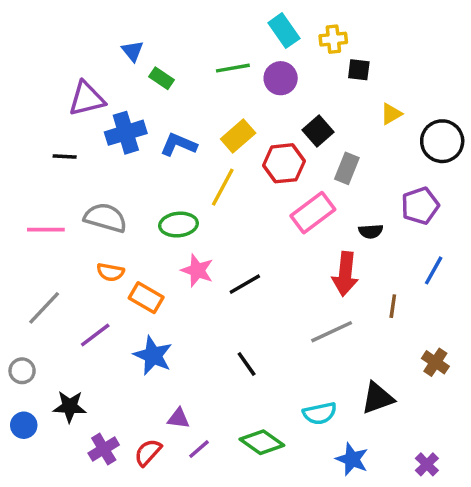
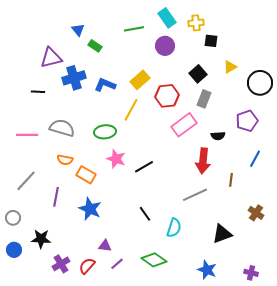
green line: (233, 68) -> (134, 29), moved
black square: (318, 131) -> (198, 74), moved
purple line: (95, 335) -> (56, 197), turned -42
cyan semicircle: (320, 413) -> (174, 228), moved, turned -60
purple cross: (427, 464) -> (251, 273), turned -32

